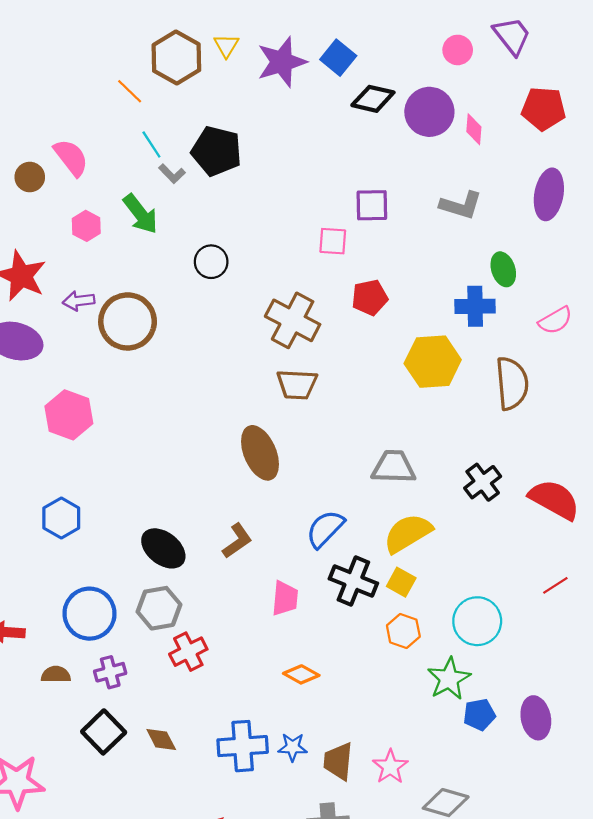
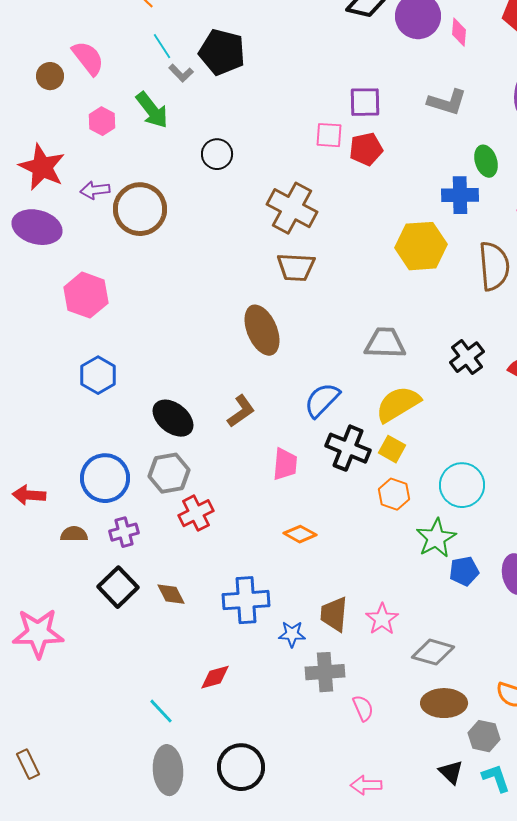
red pentagon: (370, 298) -> (366, 149), moved
blue hexagon: (61, 518) -> (98, 375), moved
blue star: (293, 747) -> (292, 634), moved

